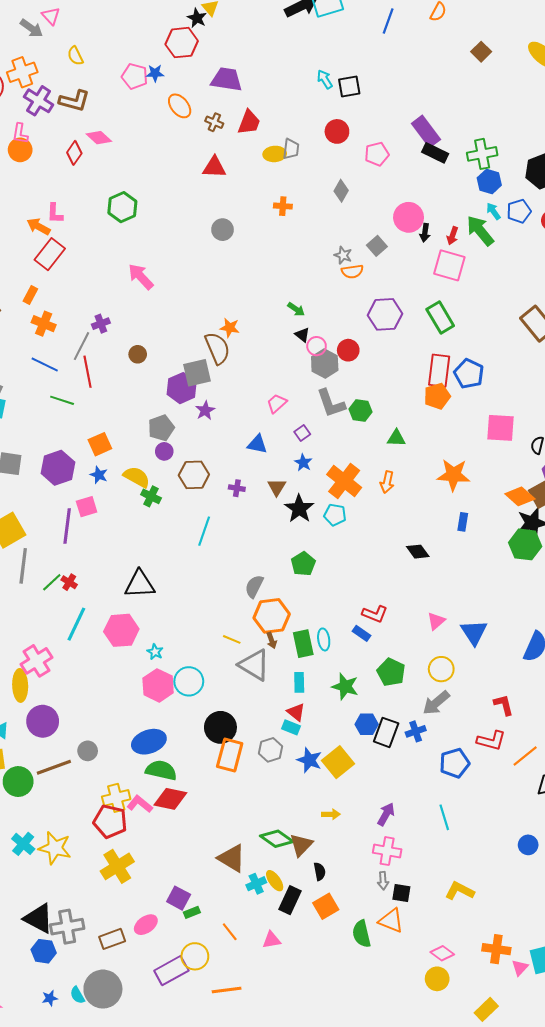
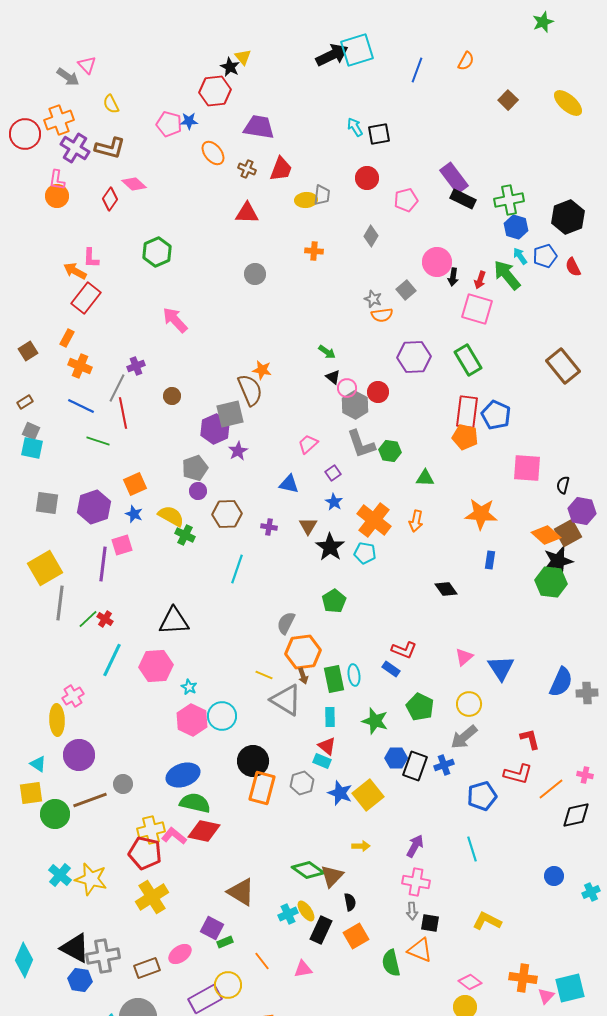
orange pentagon: (437, 396) -> (465, 437), turned 30
pink cross: (36, 661) -> (73, 696), size x0.7
brown triangle: (232, 858) -> (241, 892), moved

